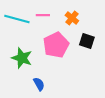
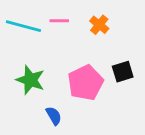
black square: (87, 41) -> (123, 72), moved, turned -35
pink pentagon: (56, 45) -> (85, 83), moved

